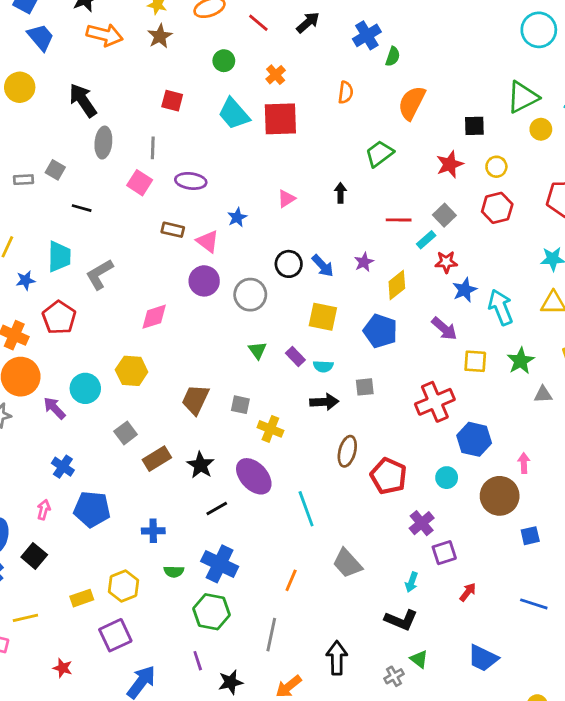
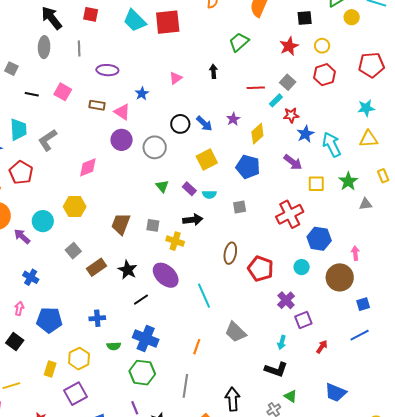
black arrow: (83, 100) -> (52, 18), moved
pink square: (140, 183) -> (63, 92), moved
yellow square: (323, 317) -> (207, 160), turned -35
black arrow: (324, 402) -> (193, 220), moved
blue pentagon: (92, 509) -> (49, 320), moved
yellow rectangle: (82, 598) -> (50, 369), turned -49
blue line: (534, 604) -> (360, 335), moved, turned -42

